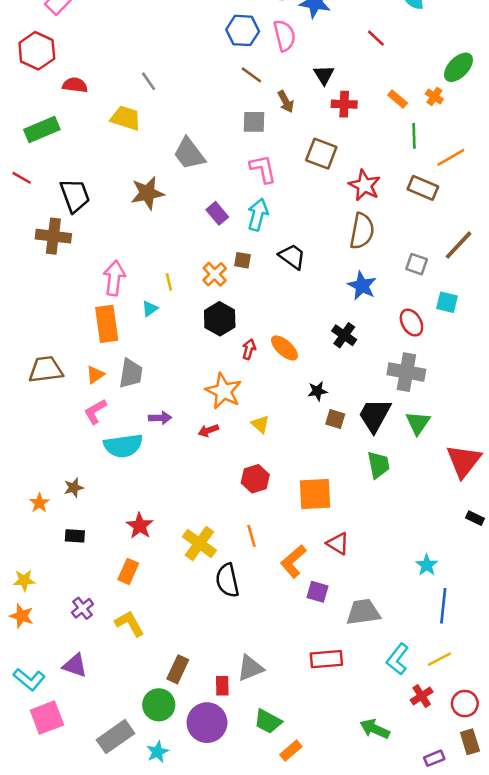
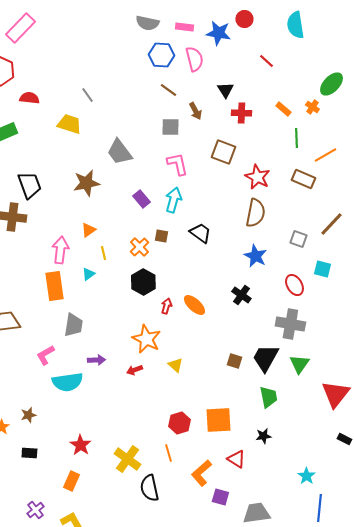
orange triangle: (95, 375) -> (88, 230), moved
black star: (317, 391) -> (263, 436), moved
red hexagon: (255, 479) -> (179, 423), moved

